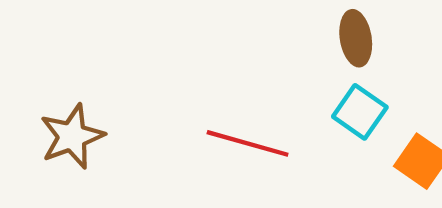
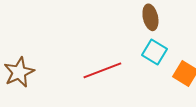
red line: (248, 143) -> (102, 70), turned -33

